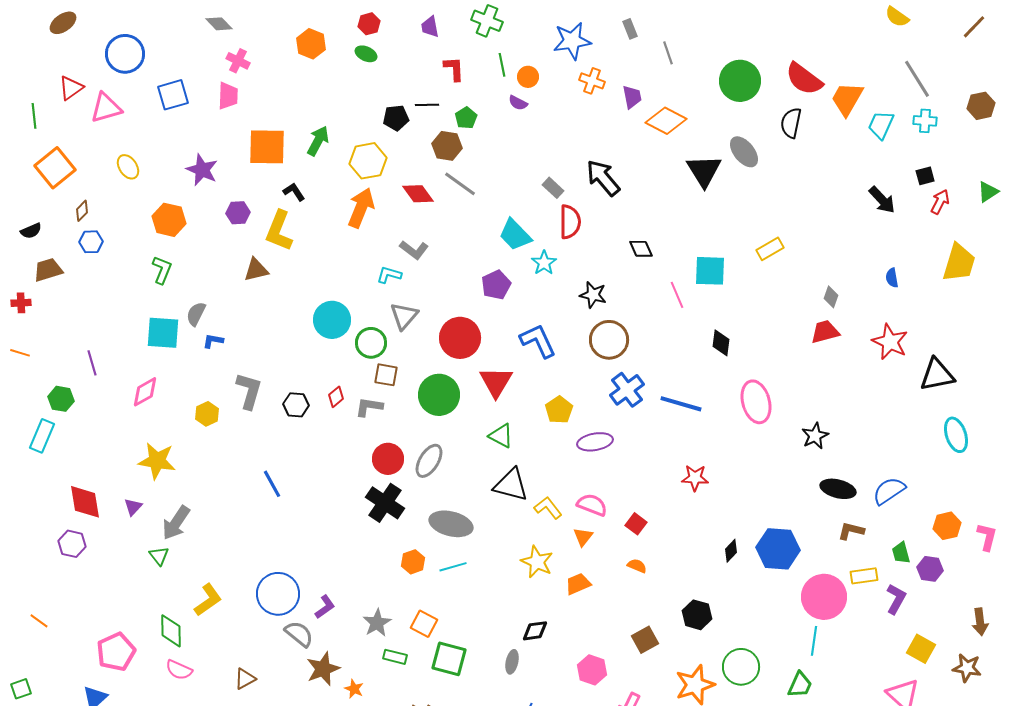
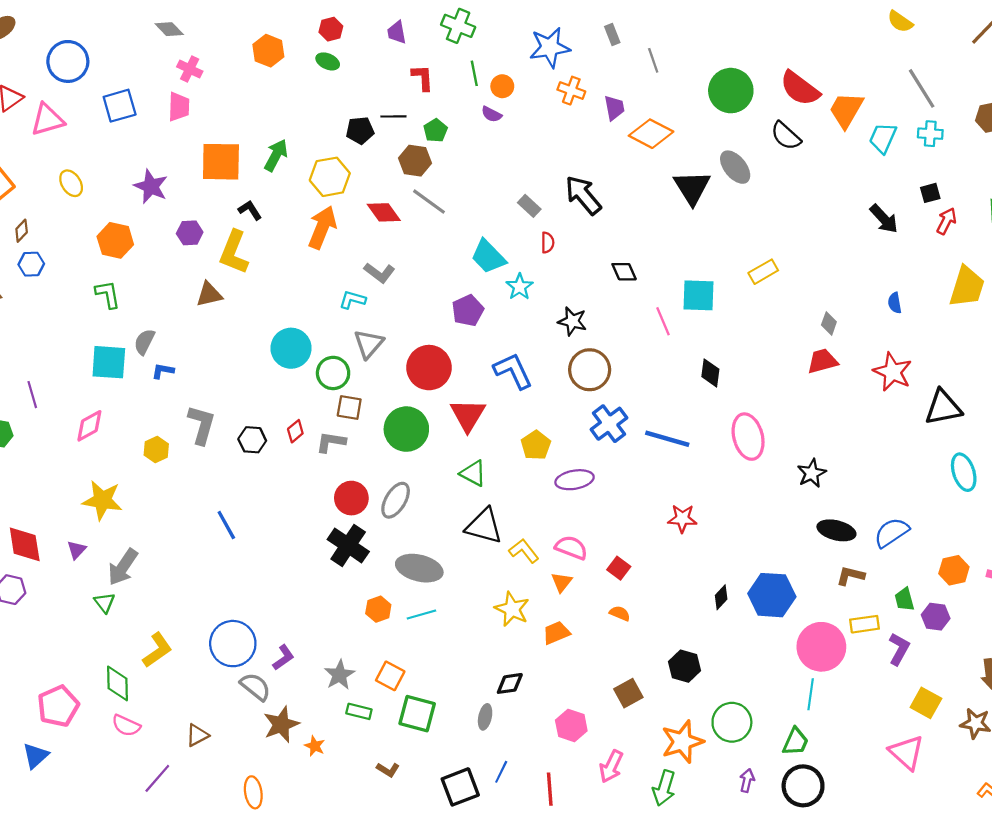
black semicircle: (791, 123) -> (786, 136), turned -60
red semicircle: (570, 222) -> (548, 243), size x0.6
green L-shape: (162, 270) -> (108, 294), turned -32

